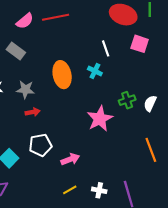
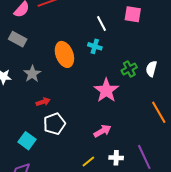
gray star: (25, 90) -> (32, 74), turned -30
red arrow: (33, 112) -> (43, 102), moved
pink arrow: (70, 159) -> (102, 131), moved

